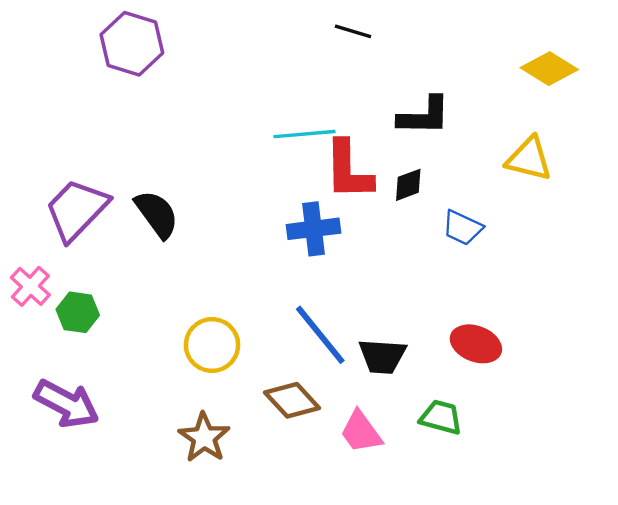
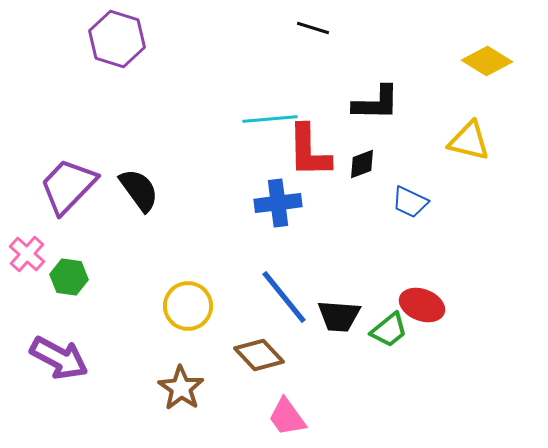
green trapezoid: (441, 417) -> (389, 330), moved, turned 126
pink trapezoid: (361, 432) -> (287, 417), moved

